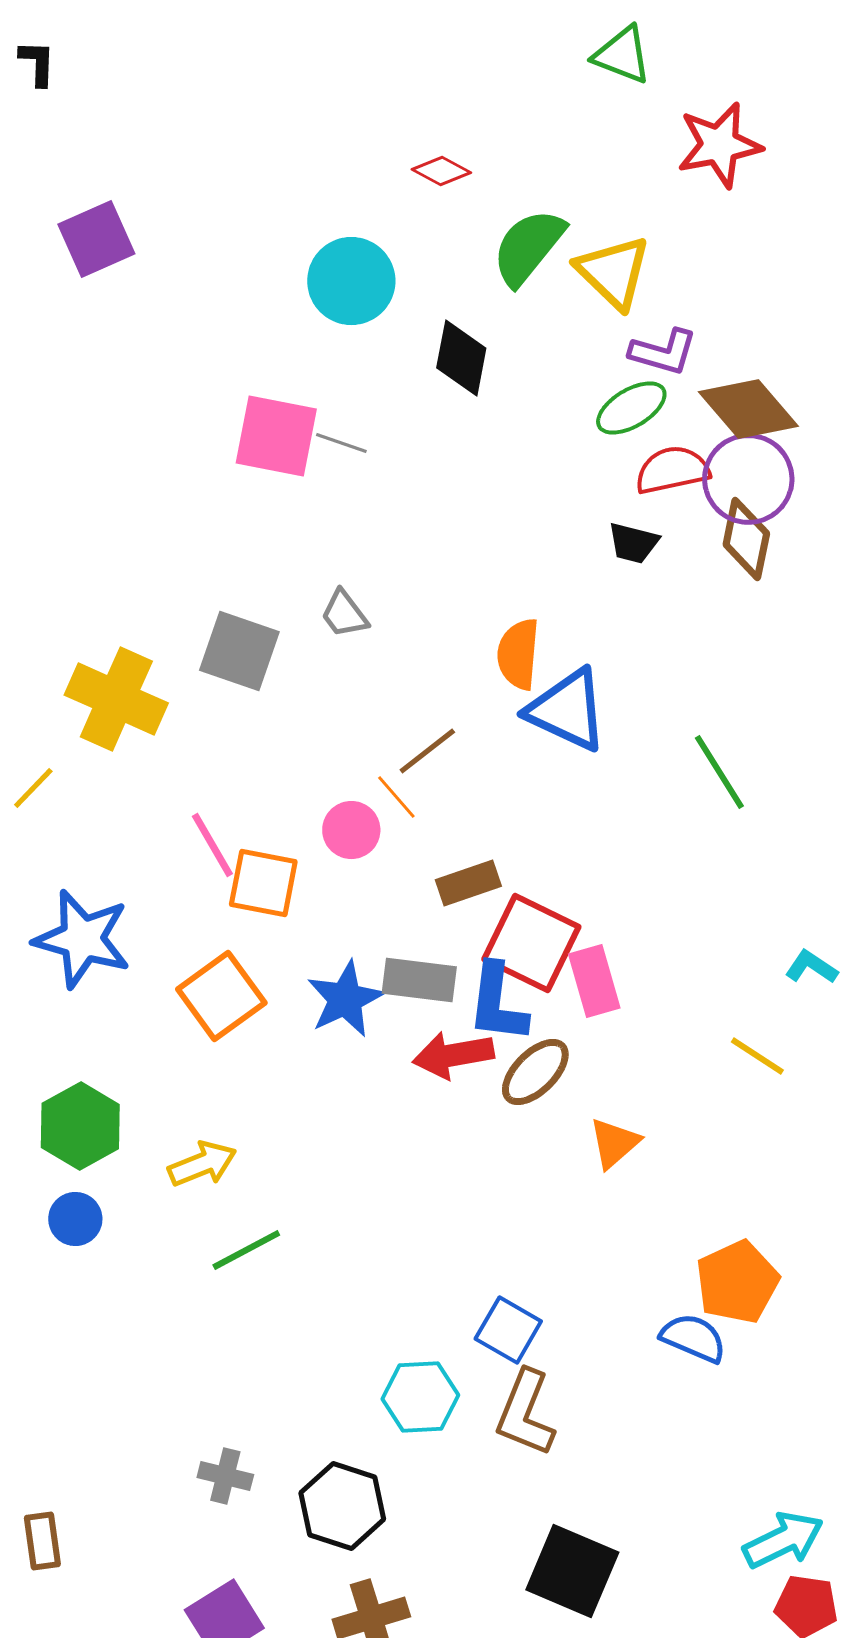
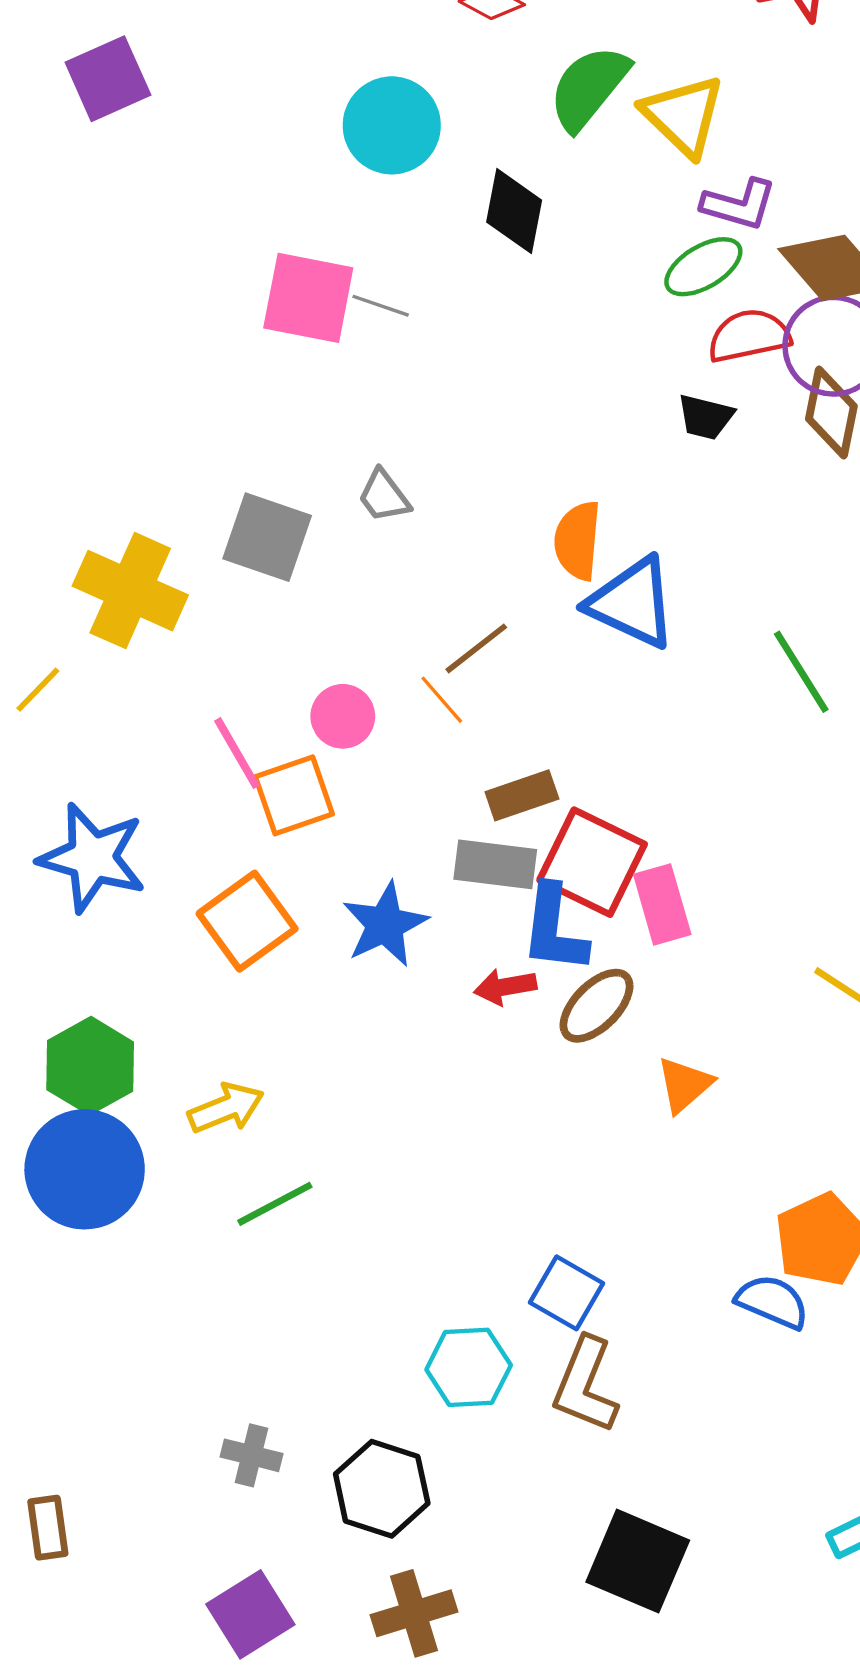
pink circle: (351, 830) -> (343, 716), moved
orange square: (263, 883) -> (294, 795), turned -30
gray rectangle: (419, 980) -> (495, 864), moved
red arrow: (453, 1055) -> (505, 987), size x0.7
blue circle: (75, 1219) -> (85, 1169), size x2.0

